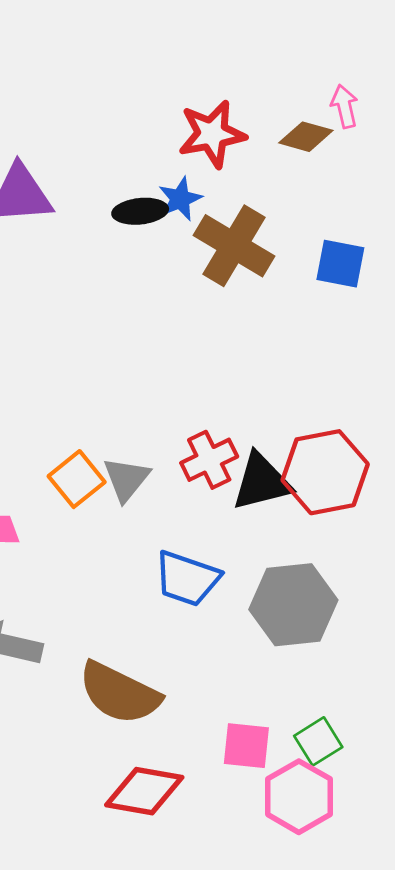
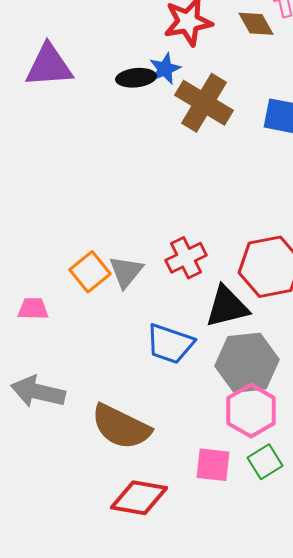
brown diamond: (306, 137) -> (256, 24), turned 45
black triangle: (262, 482) -> (227, 307), moved
pink hexagon: (299, 797) -> (251, 411), moved

